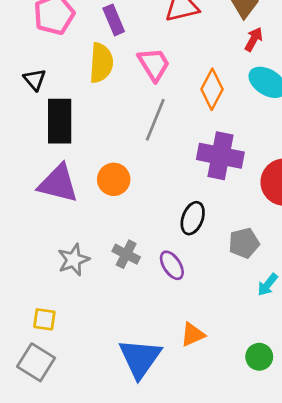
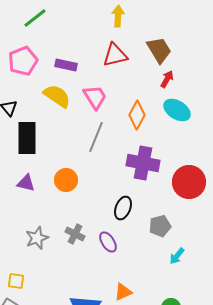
purple rectangle: (114, 20) -> (66, 65), turned -55
yellow semicircle: (101, 63) -> (57, 96), turned -60
purple triangle: (58, 183) -> (26, 183), size x0.6

